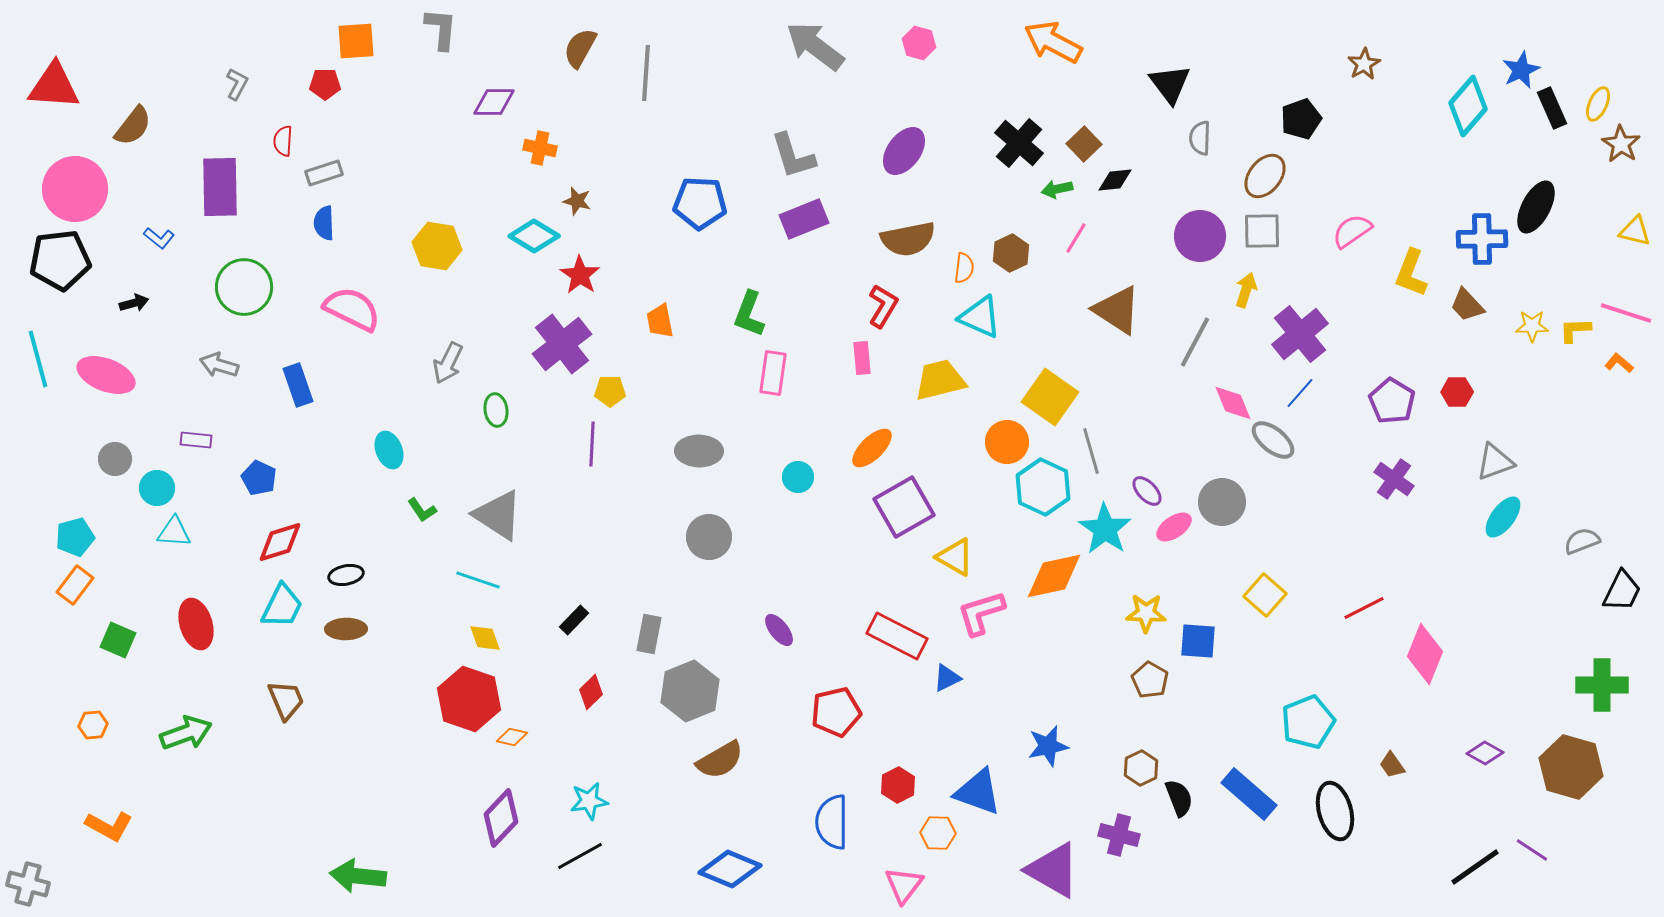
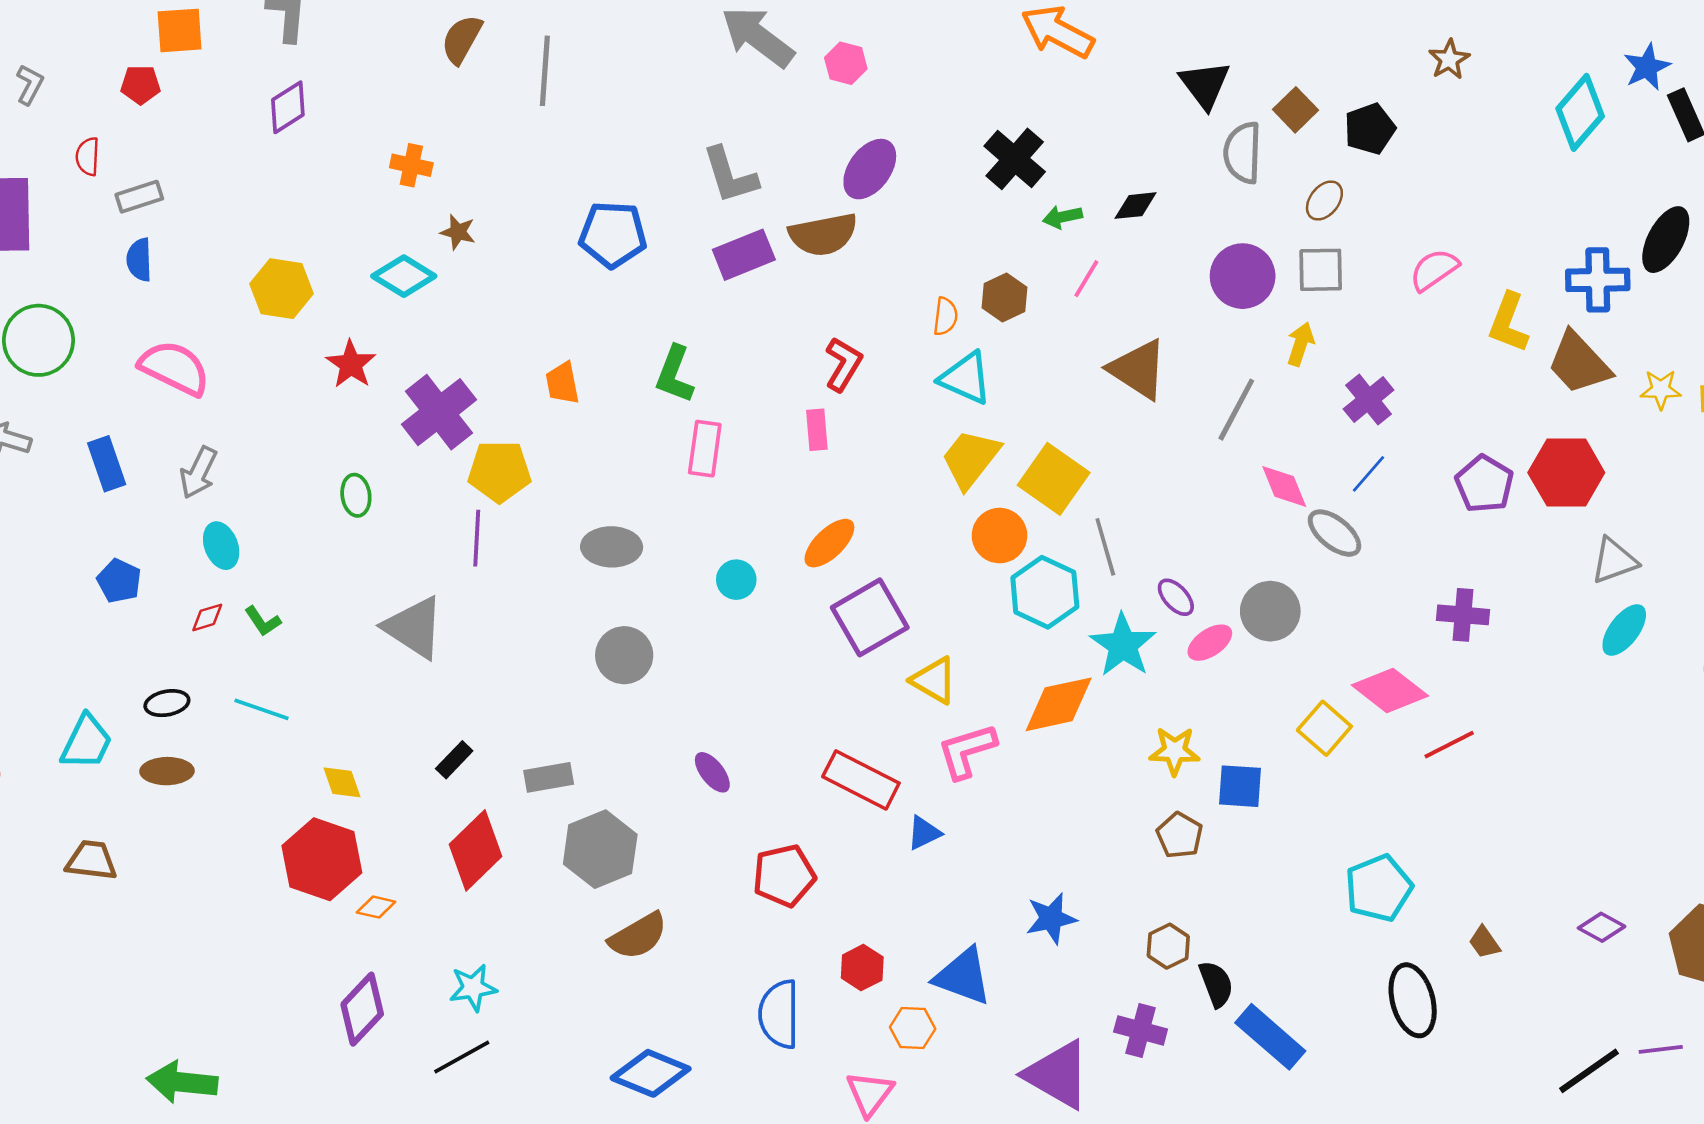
pink hexagon: (919, 43) -> (846, 63), moved
purple diamond: (494, 102) -> (288, 107), moved, turned -33
gray semicircle: (1200, 138) -> (1243, 153), size x1.4
brown square: (1084, 144) -> (1295, 110), moved
brown ellipse: (1265, 176) -> (1324, 201), size x0.7
brown semicircle: (908, 239) -> (823, 235), moved
red star: (580, 275) -> (351, 364), moved
brown trapezoid: (1467, 305) -> (1579, 363), size x1.5
purple cross: (1300, 334) -> (1369, 400), size x0.7
gray arrow: (448, 363) -> (198, 473), moved
yellow trapezoid: (940, 380) -> (971, 459), moved, turned -38
yellow pentagon: (610, 391) -> (499, 471), size x1.6
red hexagon: (1457, 392) -> (1566, 473), size x1.8
blue pentagon: (259, 478) -> (119, 581), moved
purple cross: (1394, 479) -> (1463, 615), moved, turned -30
gray triangle: (498, 515) -> (414, 627), moved
red diamond: (280, 542) -> (207, 617), moved, size x0.6
cyan line: (478, 580) -> (261, 709), moved
gray rectangle: (649, 634) -> (549, 777), turned 69
pink diamond: (1425, 654) -> (1390, 690), moved, turned -74
red diamond: (591, 692) -> (476, 850), size x1.8
brown trapezoid: (286, 700) -> (91, 860), turned -60
blue rectangle: (1249, 794) -> (1270, 1037), moved
purple line: (1532, 850) -> (1661, 1049), turned -40

